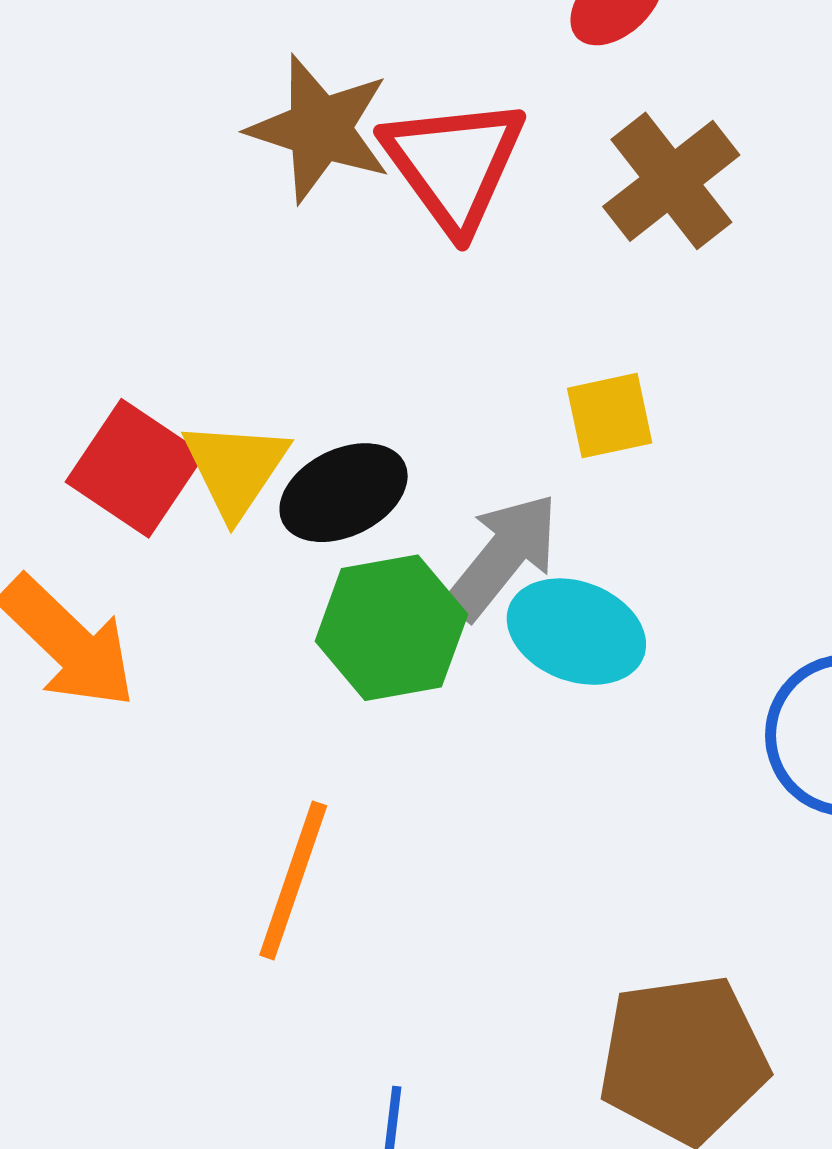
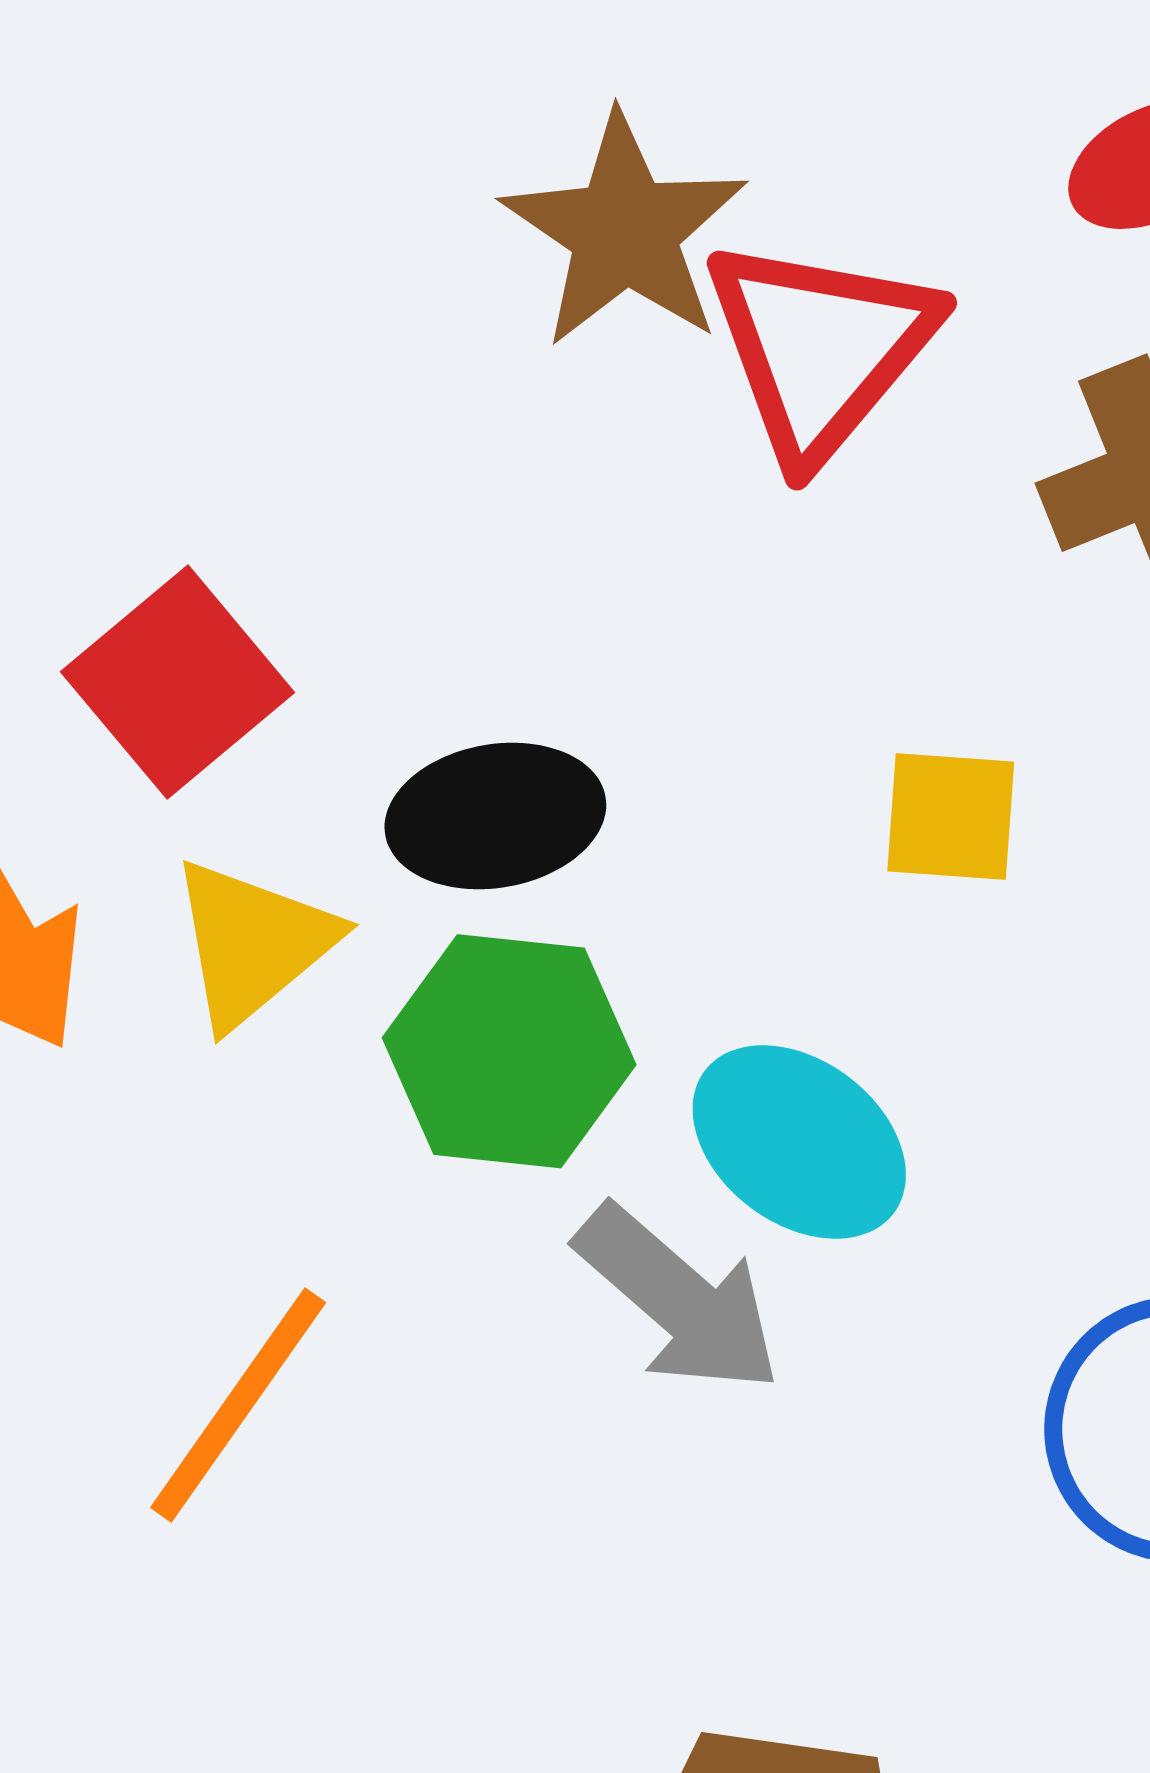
yellow triangle: (235, 468) -> (253, 943), moved
gray arrow: (503, 556) -> (679, 1299), moved, turned 76

